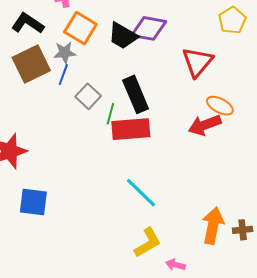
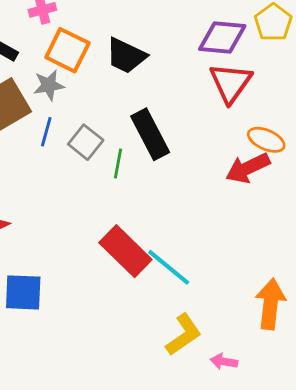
purple diamond: (149, 28) -> (222, 38), moved
blue line: (63, 75) -> (46, 132), moved
red rectangle: (131, 129) -> (125, 251), moved, turned 54

